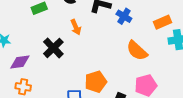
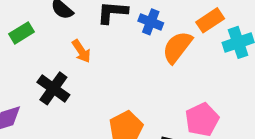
orange semicircle: (137, 51) -> (177, 47), moved, turned 95

